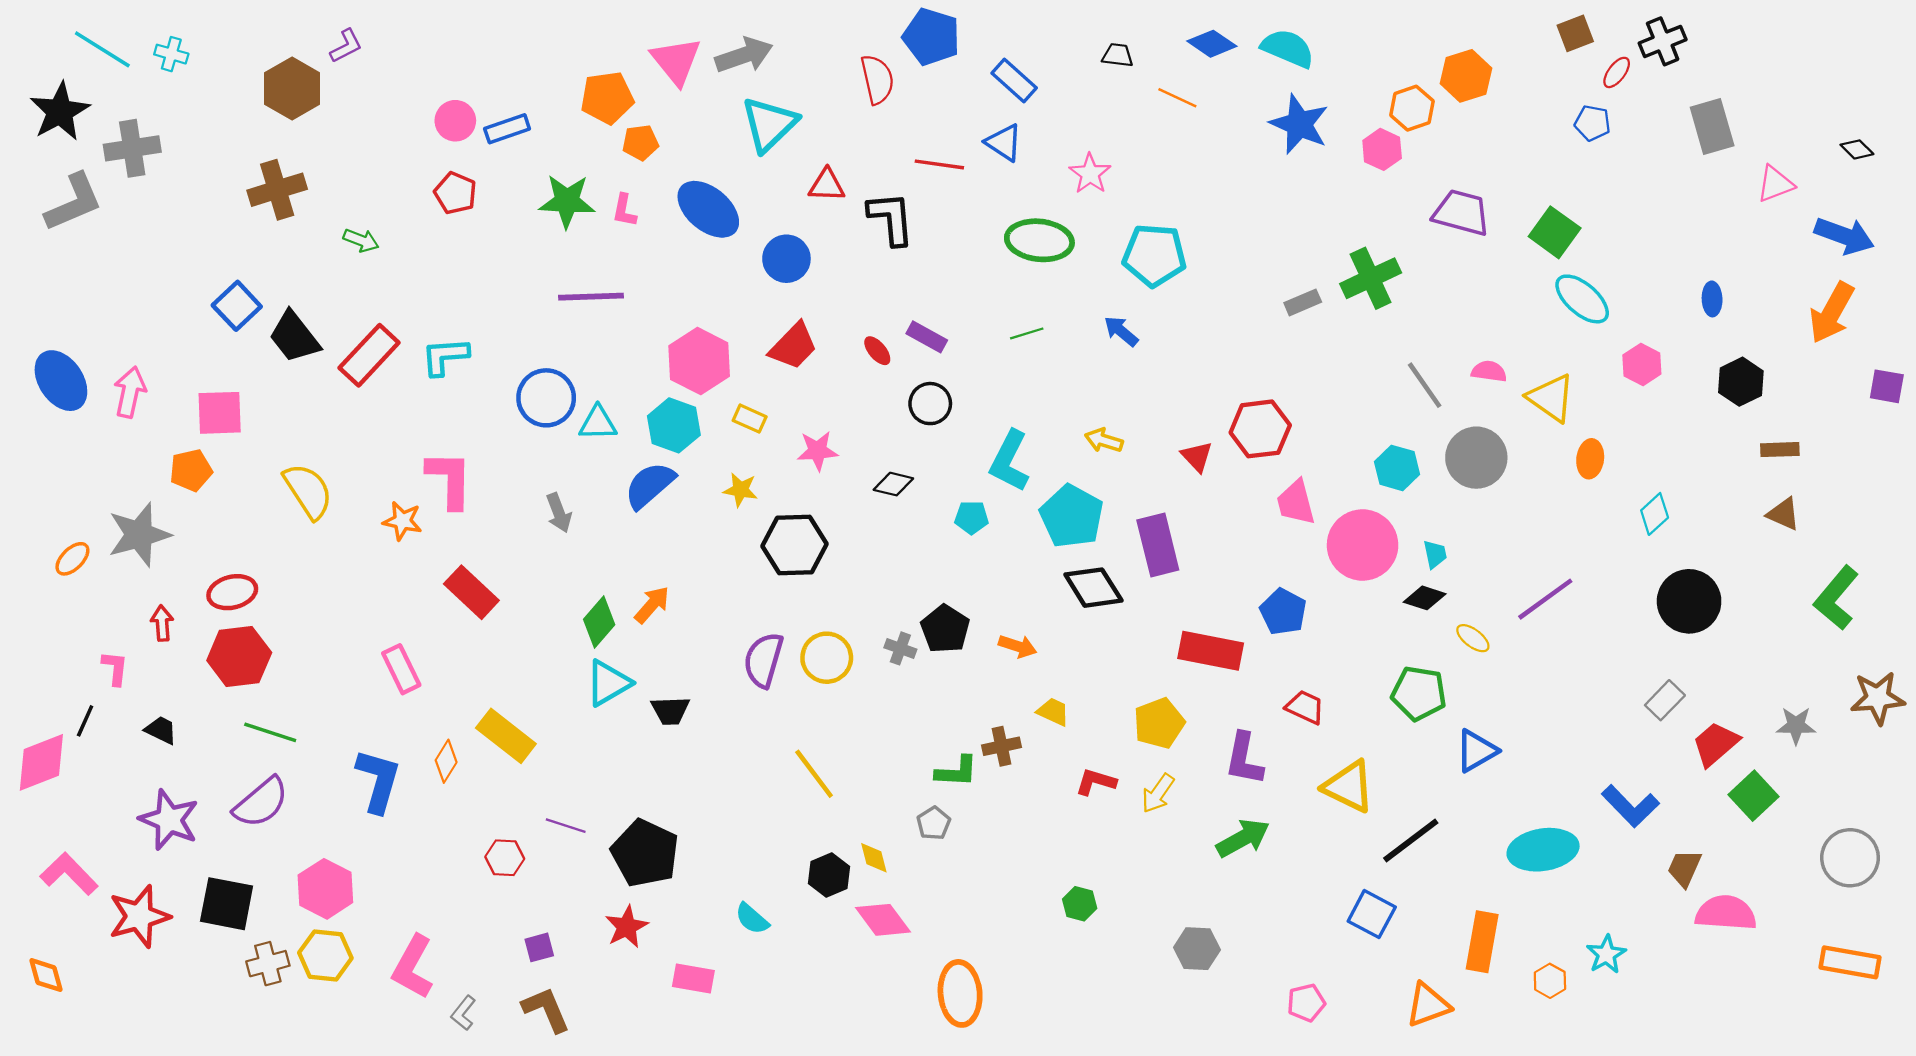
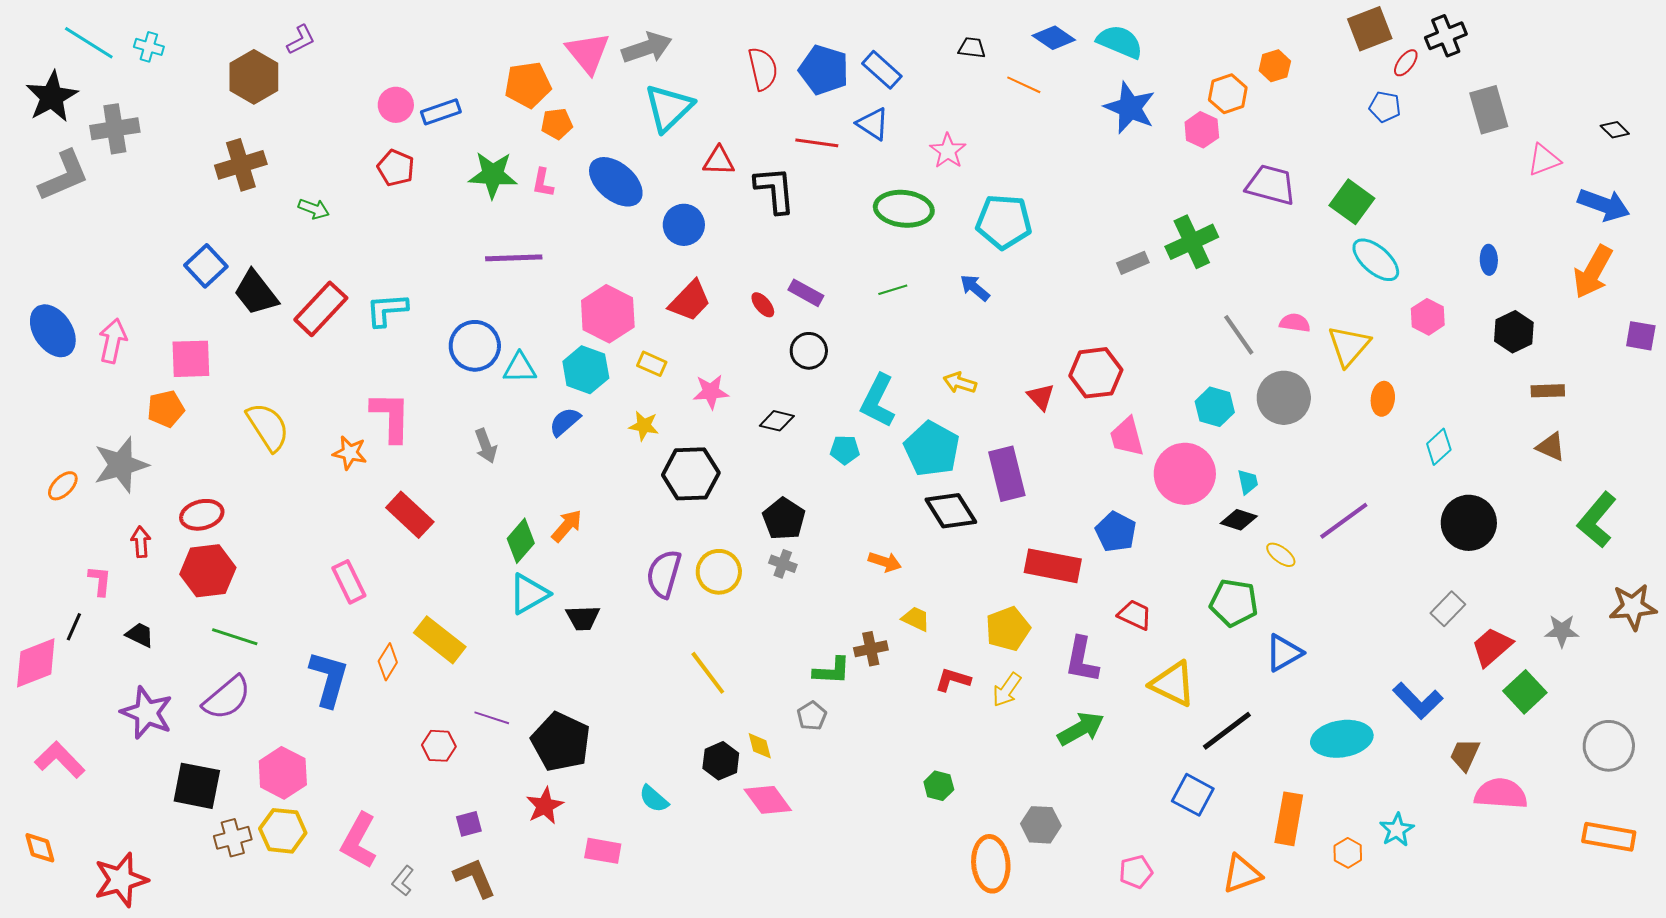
brown square: (1575, 33) -> (1370, 29), size x1.4
blue pentagon: (931, 37) -> (824, 70), moved
orange hexagon: (1466, 76) -> (1275, 66), size x0.7
yellow triangle: (1551, 398) -> (1349, 346), turned 36
blue semicircle: (650, 485) -> (565, 422), size x0.7
black pentagon: (945, 629) -> (784, 519), moved
red star: (139, 916) -> (121, 880), moved
orange ellipse: (960, 993) -> (991, 864), moved

